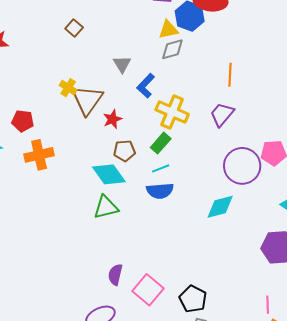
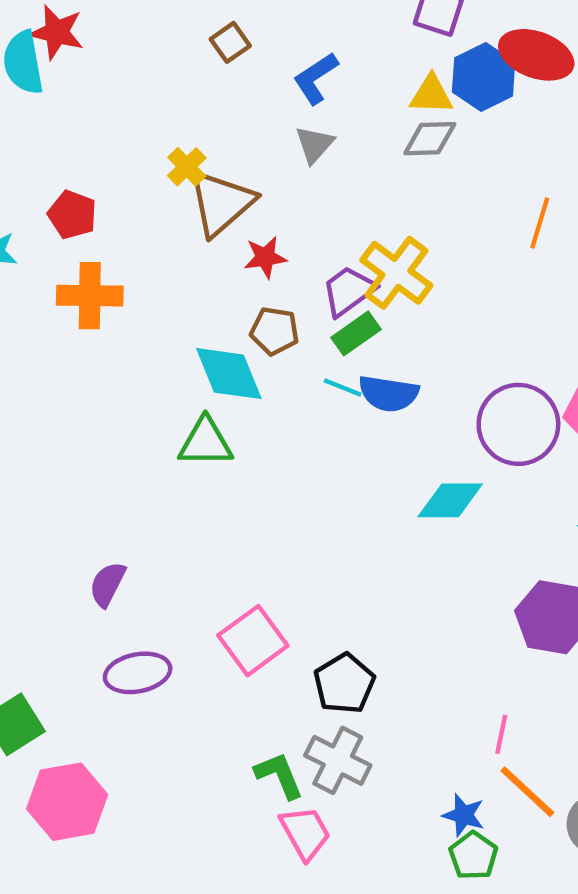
blue L-shape: (146, 86) -> (316, 78), moved
purple trapezoid: (222, 114) -> (349, 291), moved
cyan line: (161, 168) -> (343, 388), turned 30
blue semicircle: (160, 191) -> (388, 394), moved
purple semicircle: (115, 275) -> (107, 584), moved

